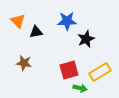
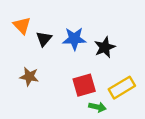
blue star: (67, 21) -> (74, 39), moved
black triangle: (36, 32) -> (44, 39), turned -40

